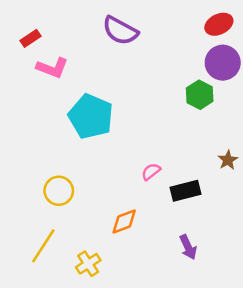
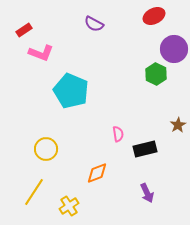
red ellipse: (219, 24) -> (154, 16), moved
purple semicircle: (120, 31) -> (94, 24), size x0.7
pink semicircle: (151, 172) -> (118, 134), turned 119

